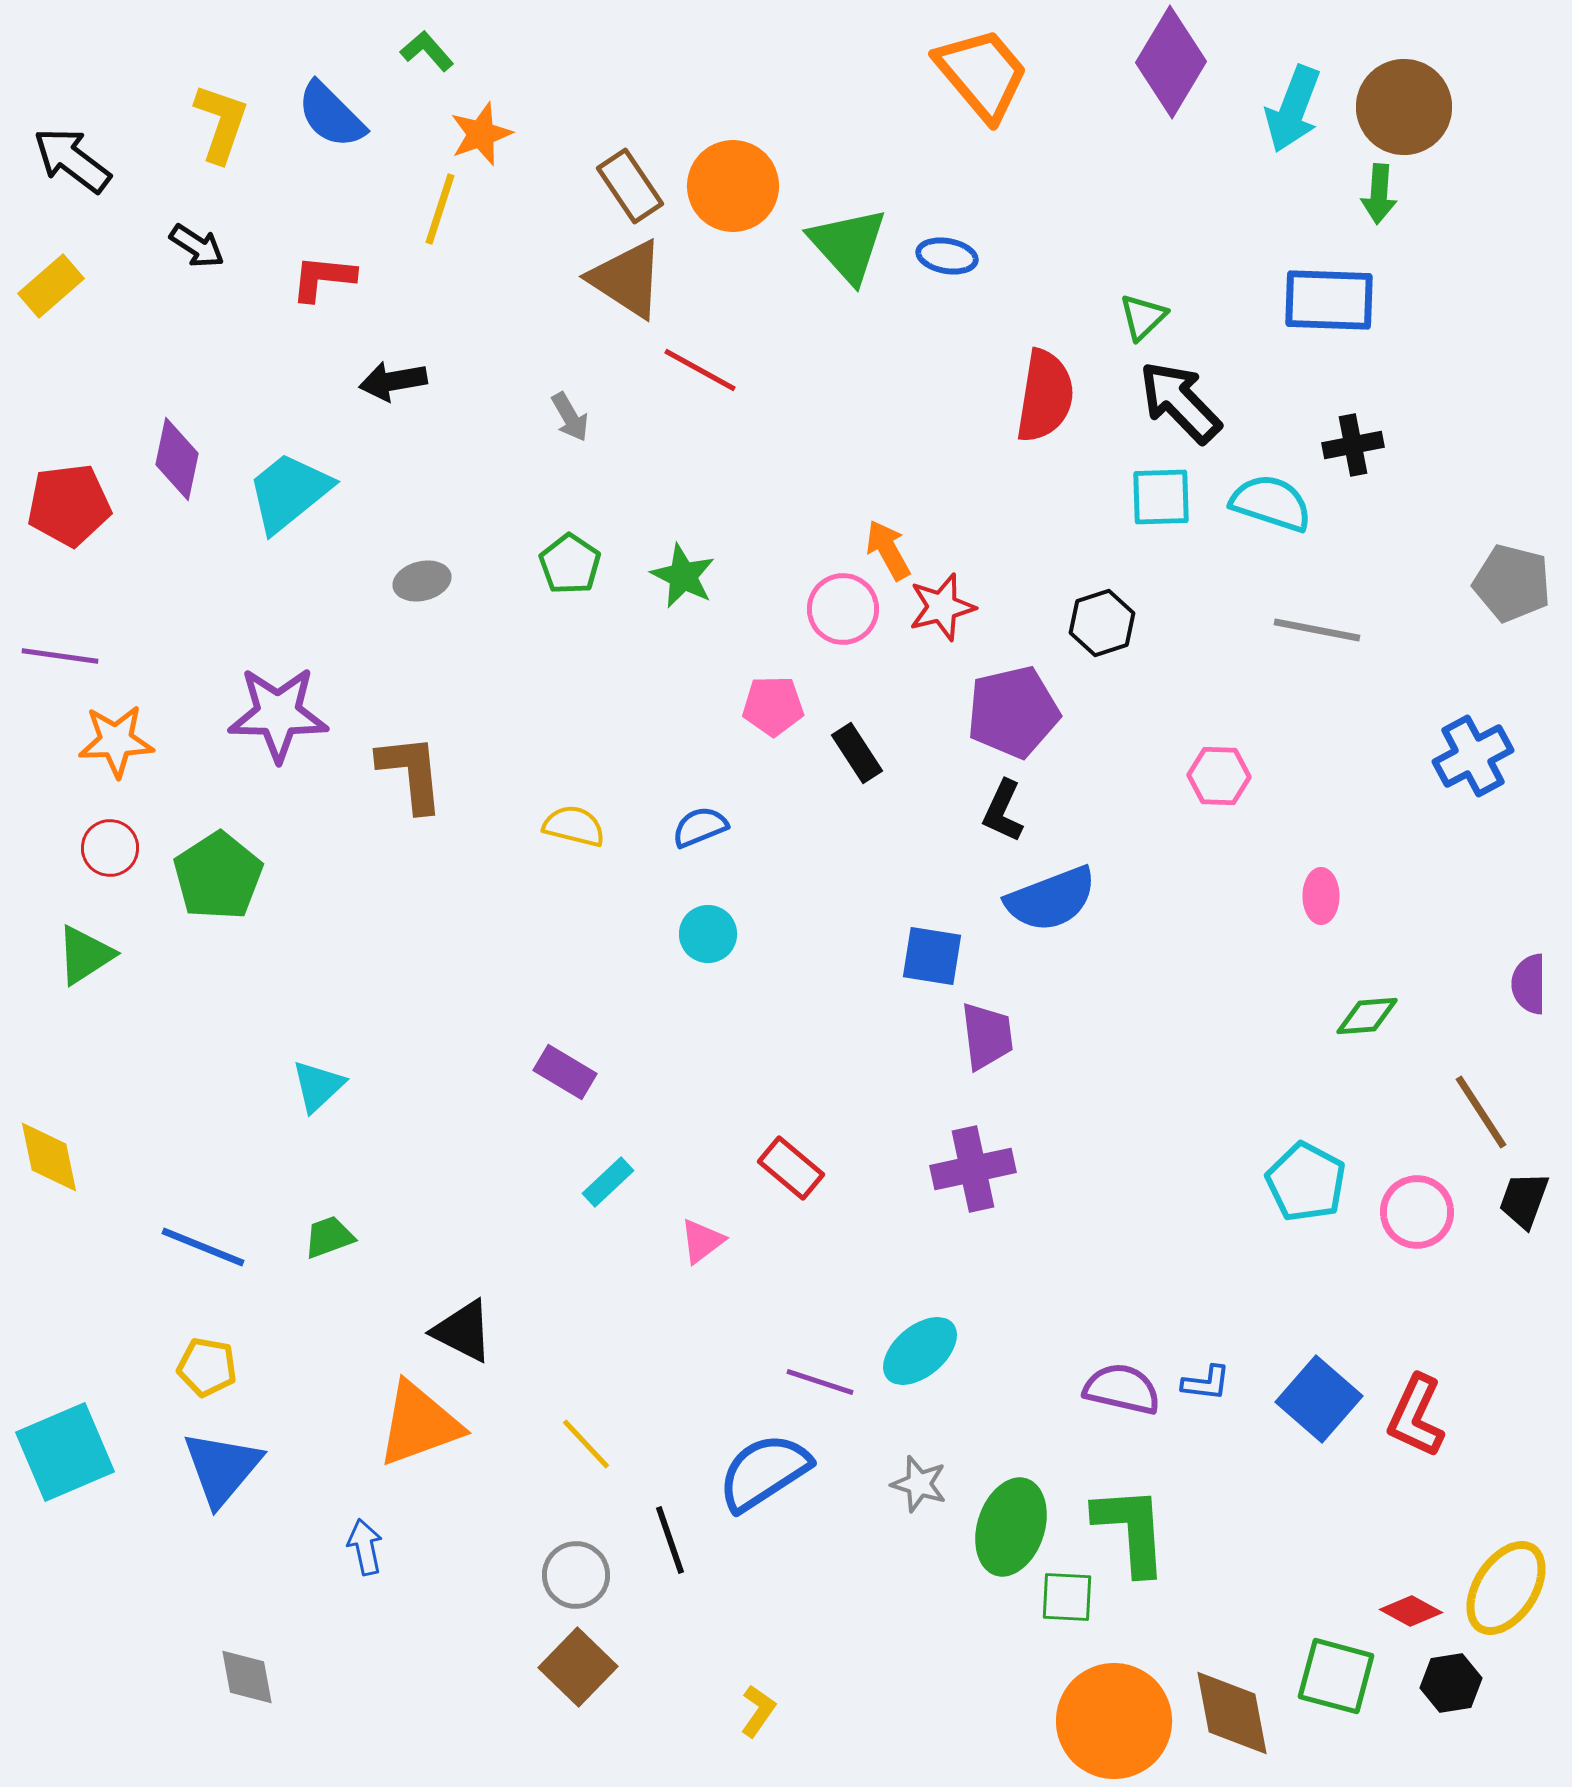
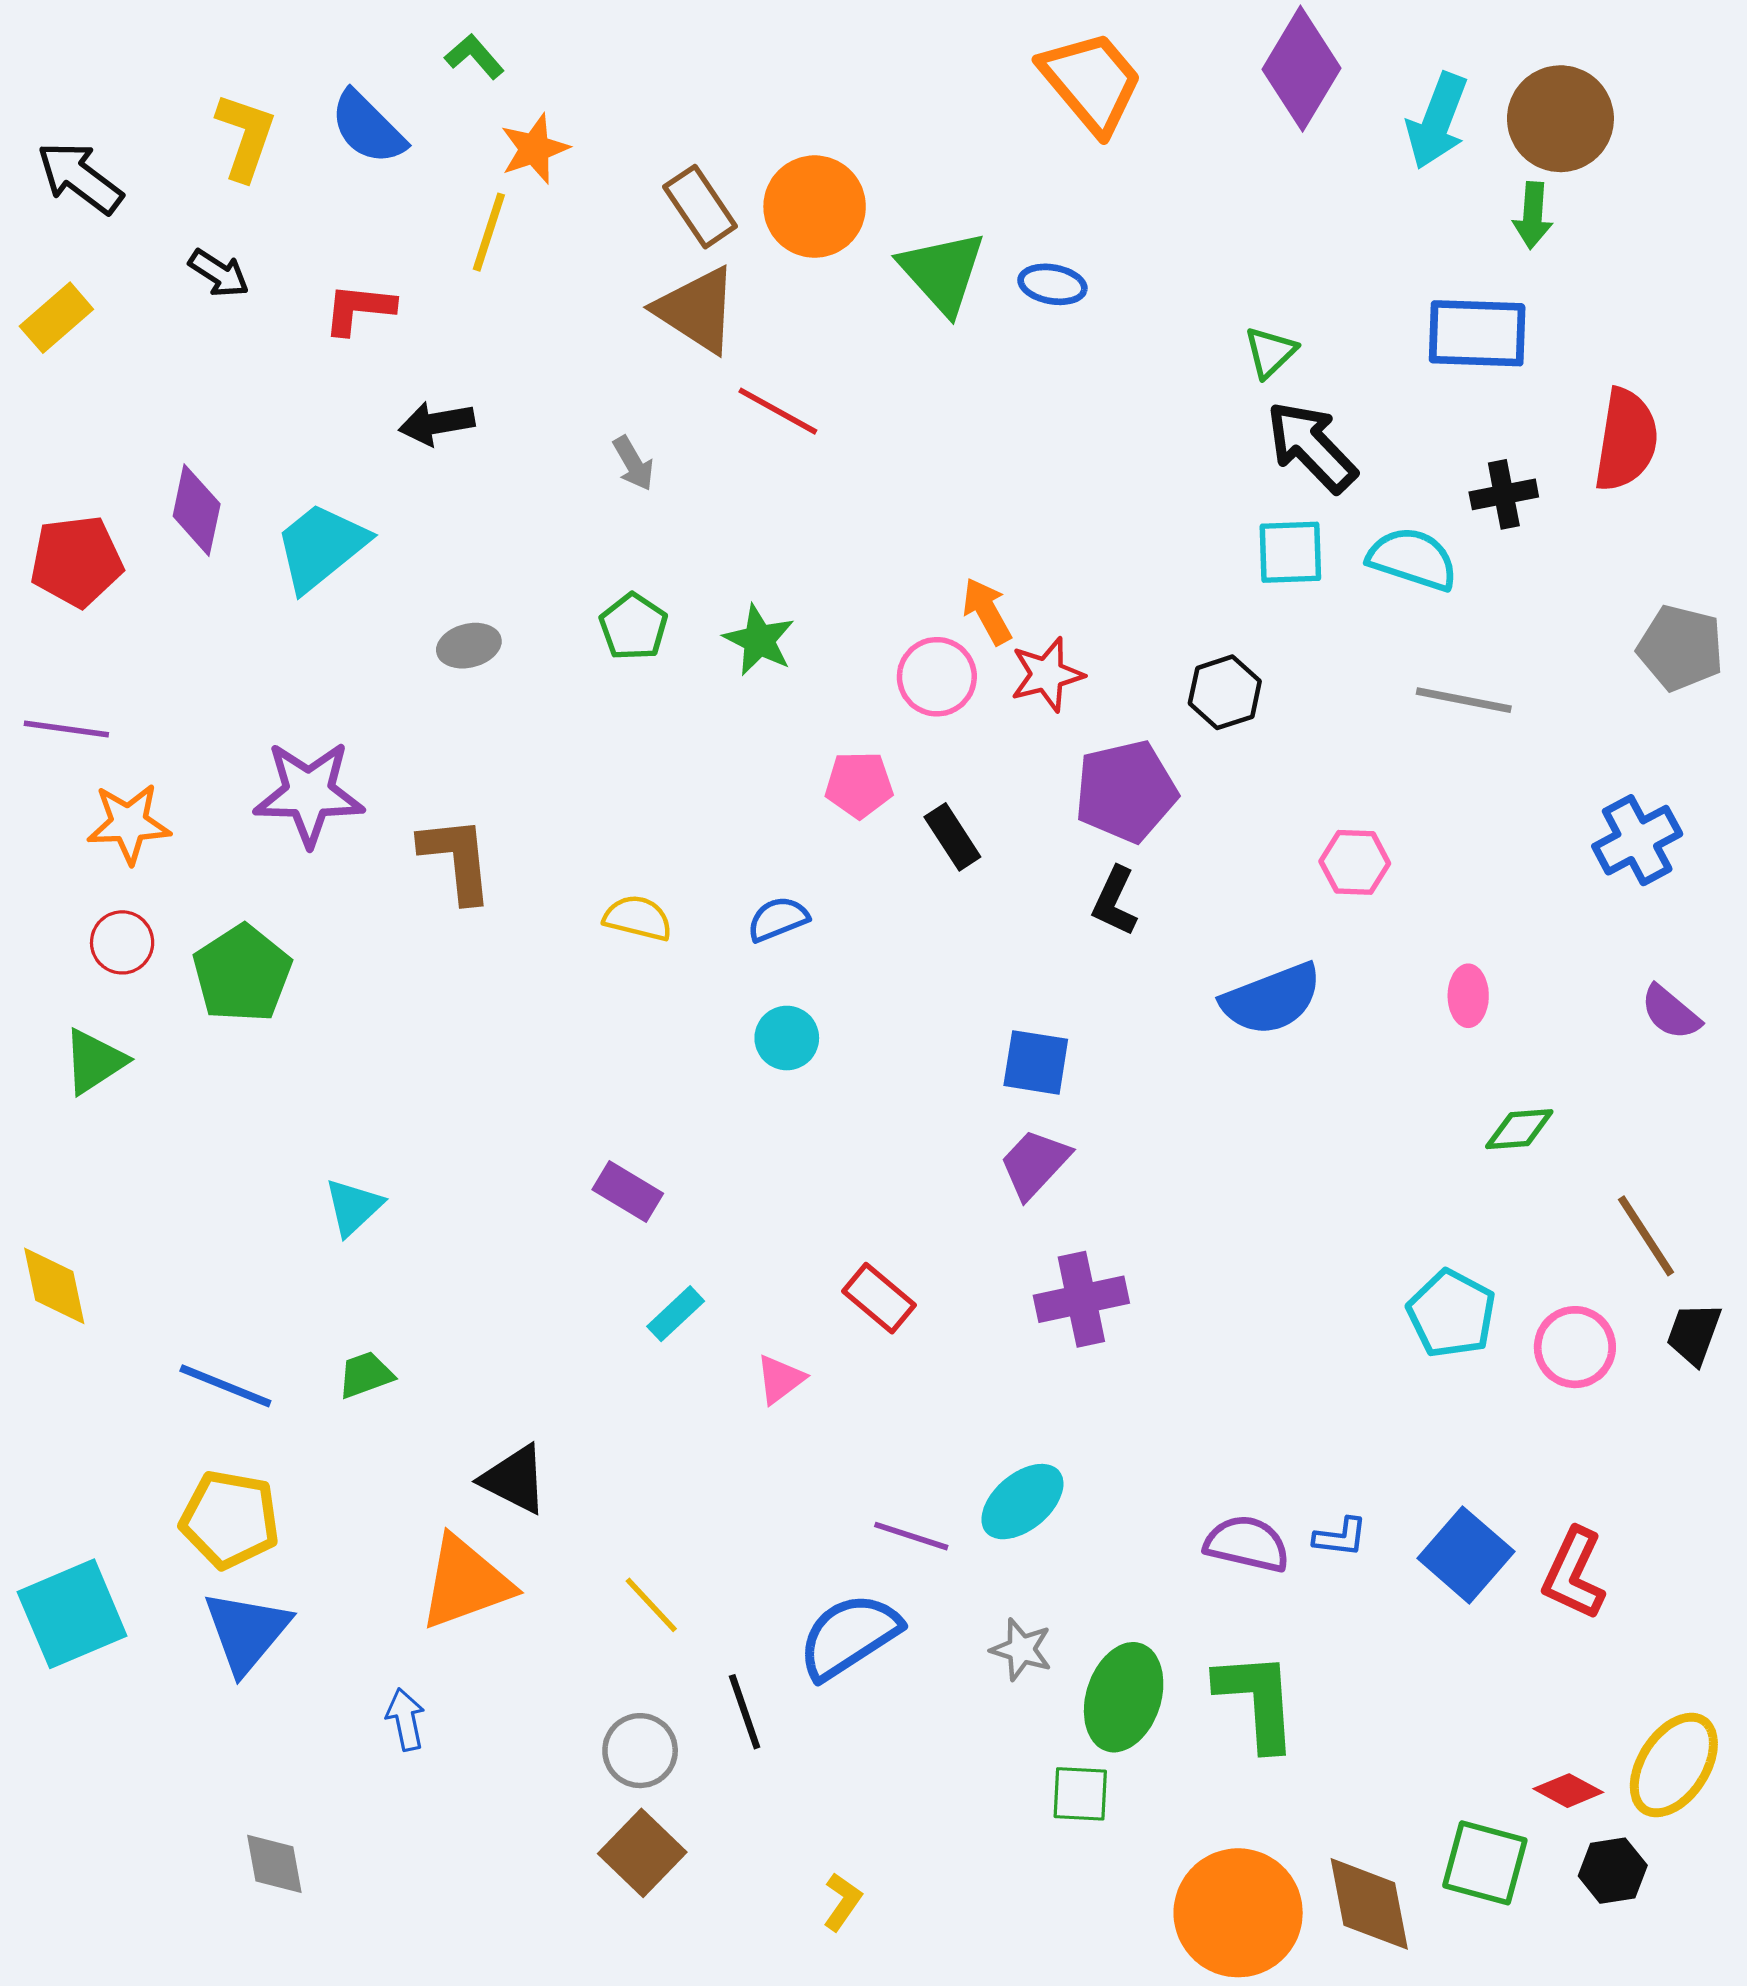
red semicircle: (1045, 396) -> (1626, 440), moved
blue semicircle: (1051, 899) -> (1271, 999), moved
purple semicircle: (1529, 984) -> (1671, 1012), moved, turned -50
purple trapezoid: (987, 1036) -> (1035, 1164), moved, turned -130
yellow pentagon: (207, 1367) -> (230, 1519), size x1.5
green square: (1067, 1597) -> (1080, 1794), moved

